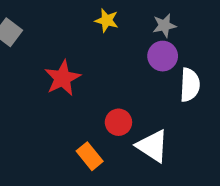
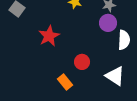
white triangle: (152, 146) -> (115, 76), moved

